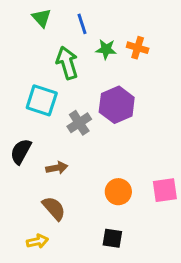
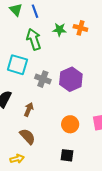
blue line: (82, 24) -> (35, 11), moved
purple hexagon: (117, 105) -> (71, 79), moved
gray cross: (79, 123) -> (43, 79), turned -35
brown arrow: (57, 168) -> (29, 109), turned -56

